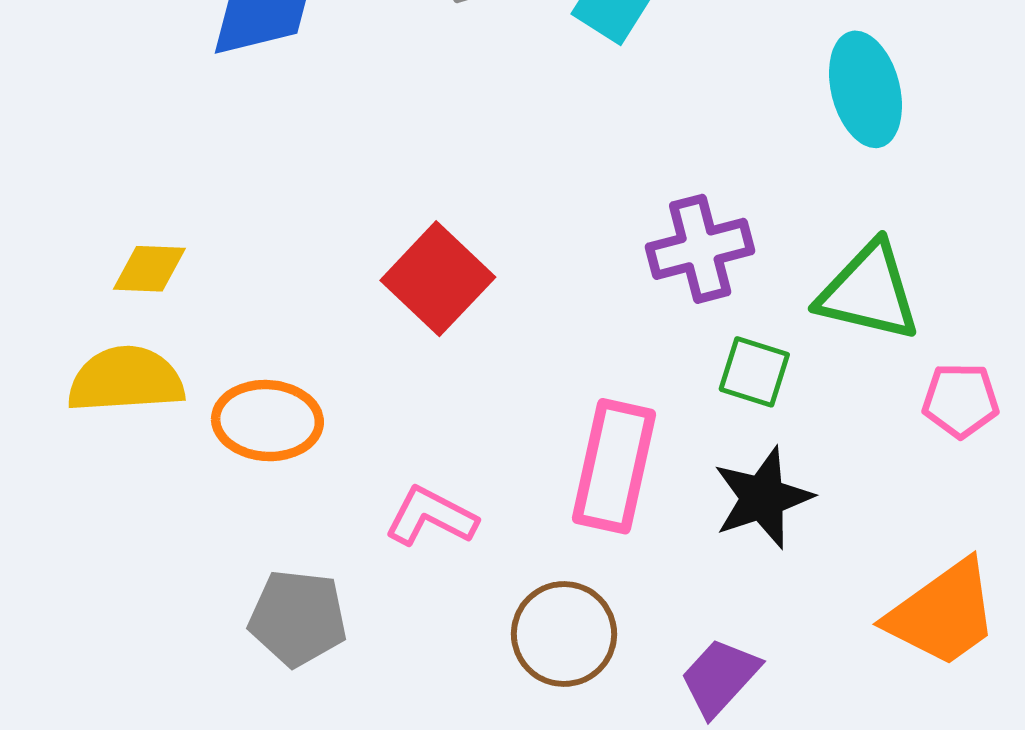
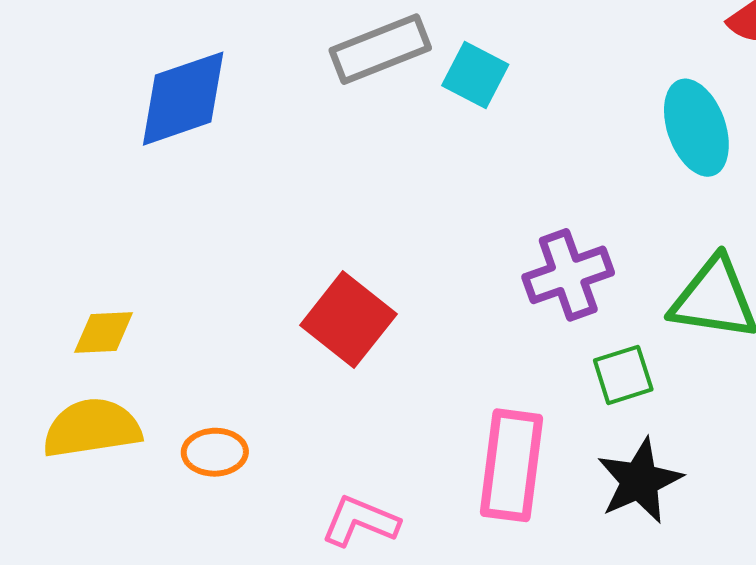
green square: (754, 372) -> (623, 375), turned -30
orange ellipse: (267, 421) -> (215, 452), size x0.7

